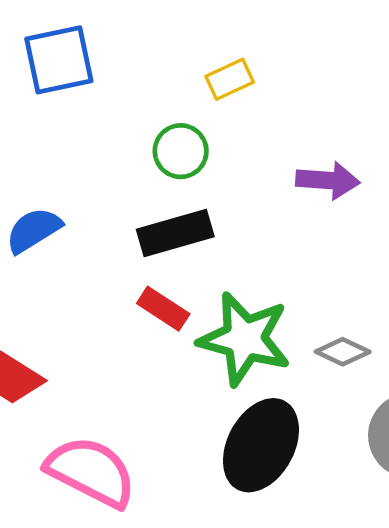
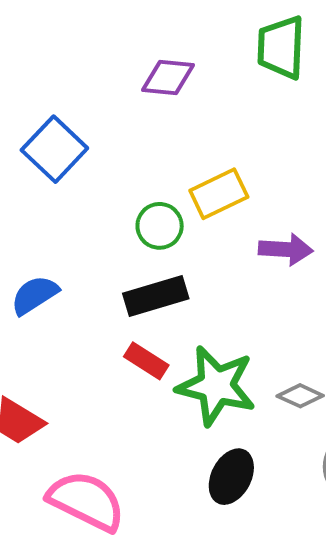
blue square: (59, 60) -> (54, 149), turned -34
yellow rectangle: (230, 79) -> (219, 194), moved, size x1.4
black ellipse: (261, 445) -> (231, 477), size x0.7

